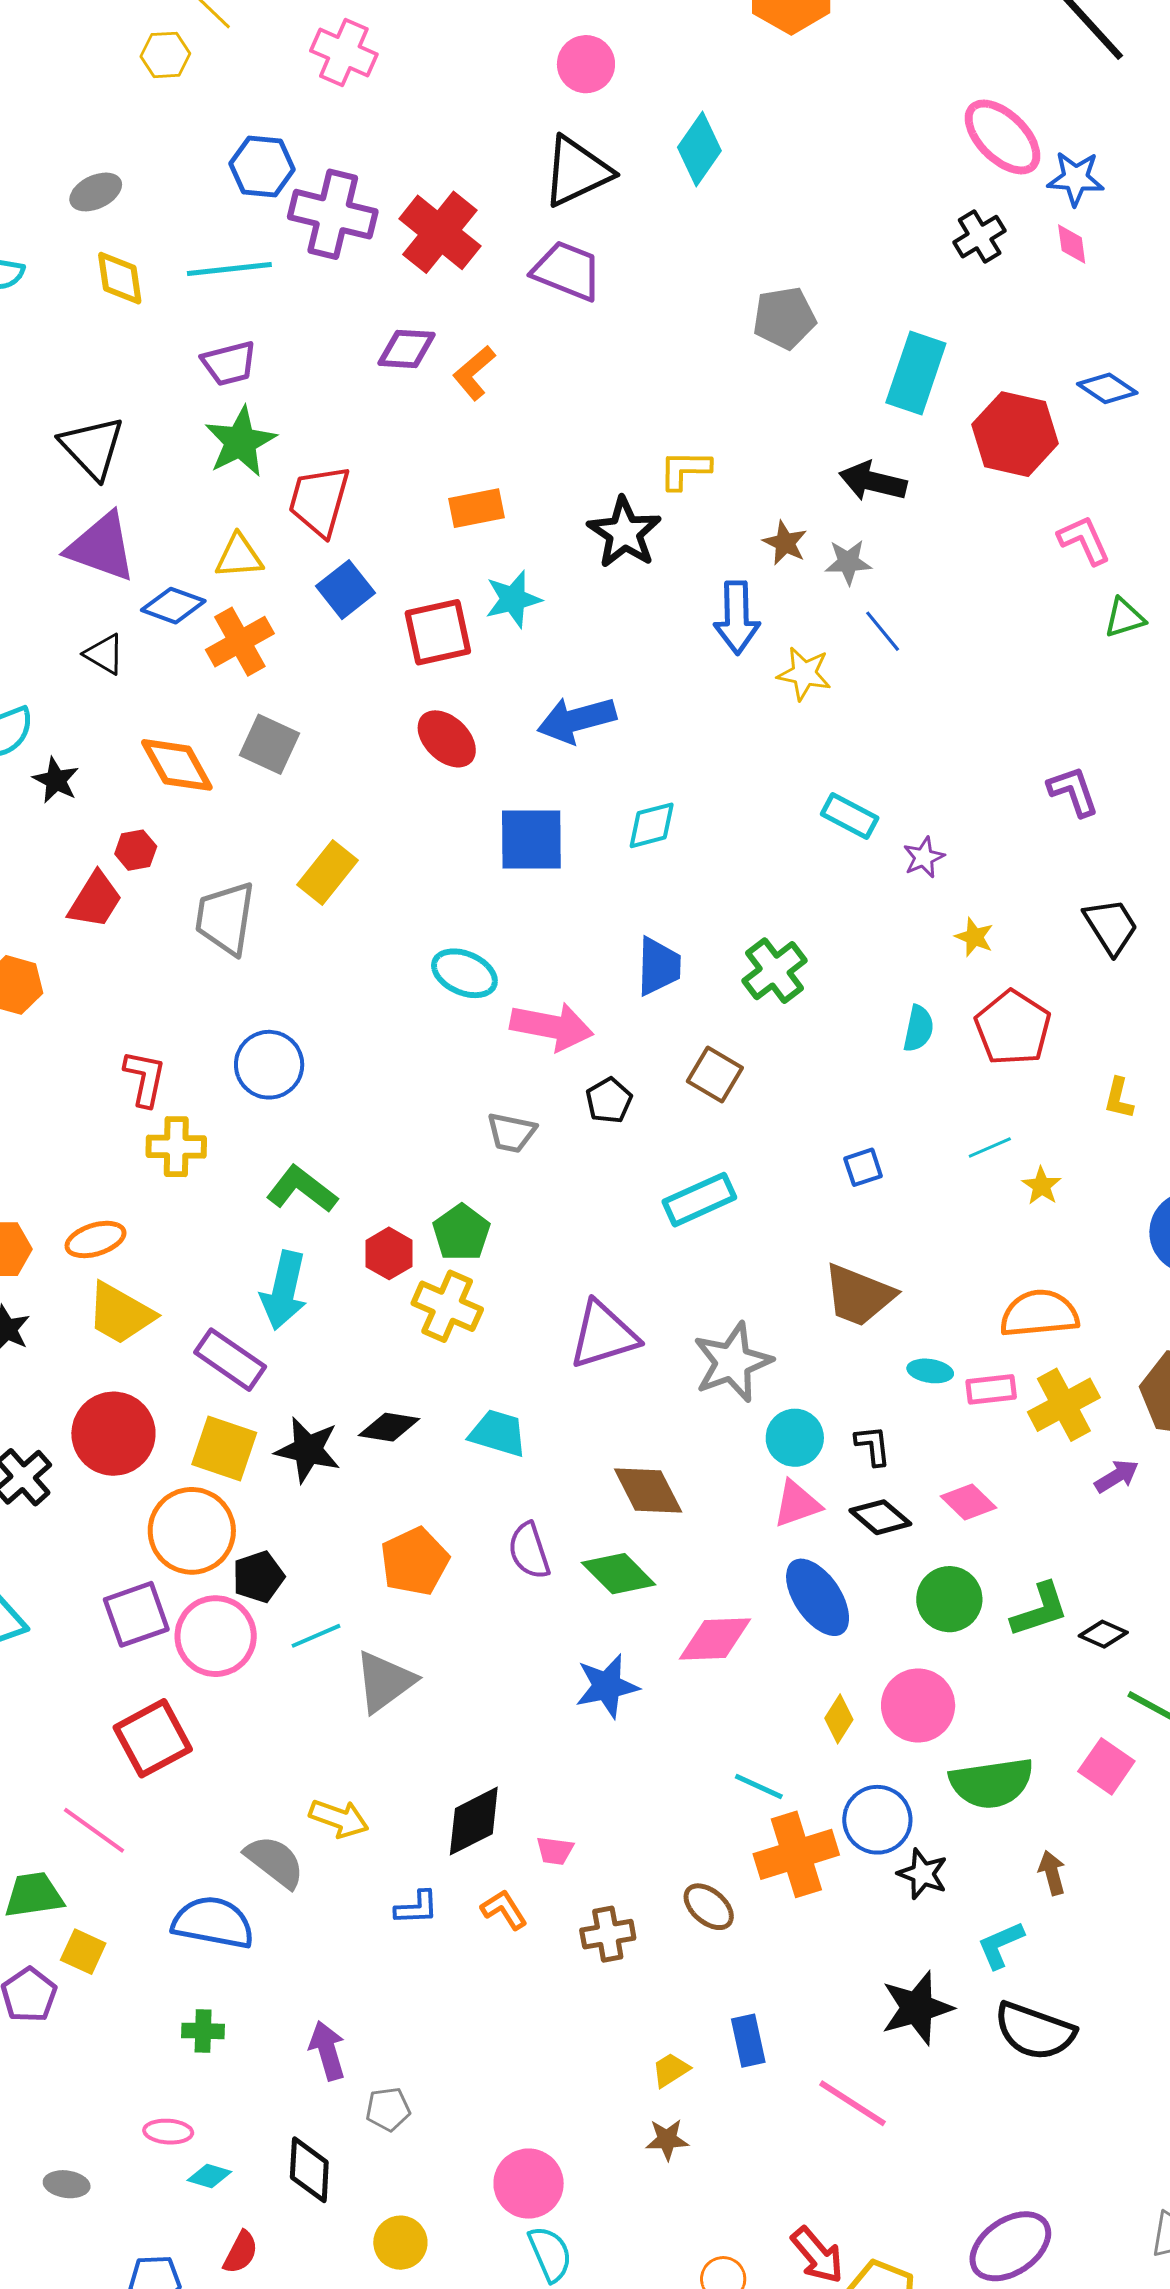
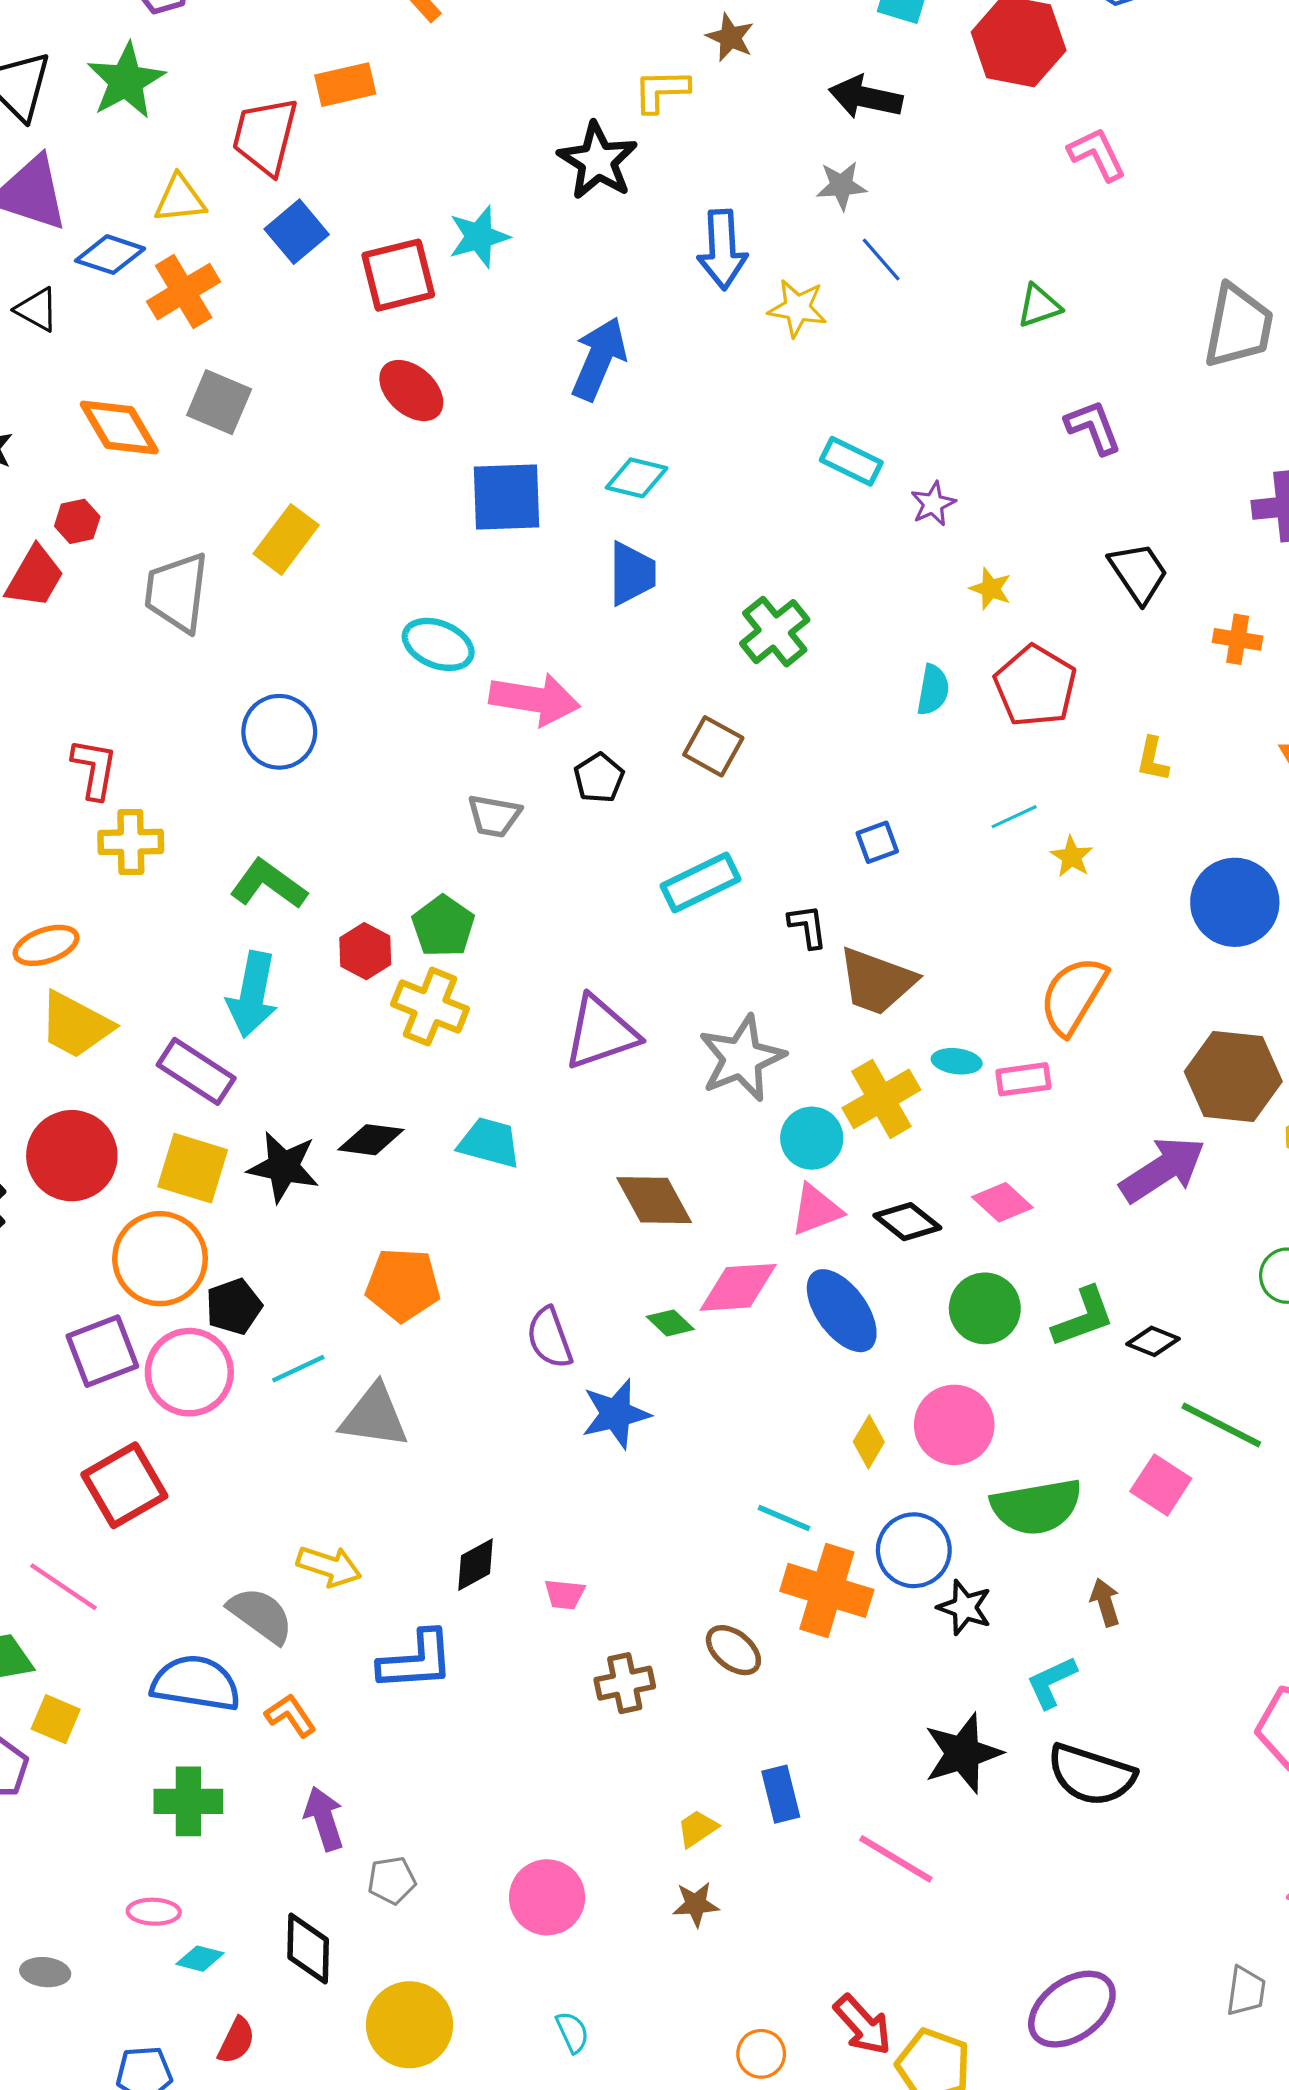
green star: (240, 442) -> (126, 81), moved
orange rectangle: (477, 508) -> (345, 85), moved
brown star: (785, 543) -> (730, 37), moved
green triangle: (1124, 618) -> (1039, 306), moved
blue arrow: (577, 720) -> (599, 359), moved, turned 130
cyan diamond: (652, 825) -> (637, 478), turned 30
blue trapezoid: (659, 966) -> (632, 574), moved
blue circle: (269, 1065) -> (279, 732), moved
orange semicircle: (1039, 1314) -> (1073, 995), turned -52
yellow cross: (1064, 1405) -> (881, 1099), moved
black L-shape: (873, 1446) -> (808, 926), moved
purple arrow: (1117, 1476) -> (1163, 1169), size x1.8
purple semicircle: (529, 1551) -> (550, 1338), moved
orange pentagon: (415, 1561) -> (403, 1285), turned 30
green diamond: (619, 1574) -> (670, 1323), moved, size x0.6
pink diamond: (715, 1639) -> (738, 1287), moved
gray triangle: (385, 1682) -> (374, 1416), turned 46
black diamond: (474, 1821) -> (476, 1565), size x0.7
orange cross: (796, 1854) -> (827, 1590), turned 36
blue L-shape: (417, 1908) -> (416, 1661), size x1.6
orange L-shape: (504, 1910) -> (291, 1715), moved
green cross: (203, 2031) -> (188, 1801), size x1.5
pink circle: (529, 2184) -> (547, 1897), moved
yellow circle: (400, 2243) -> (410, 2025), size x1.5
cyan semicircle: (550, 2254) -> (572, 2032), size x0.7

